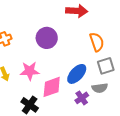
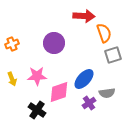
orange semicircle: (97, 42) -> (104, 33), moved
gray square: (106, 66) -> (113, 55), moved

